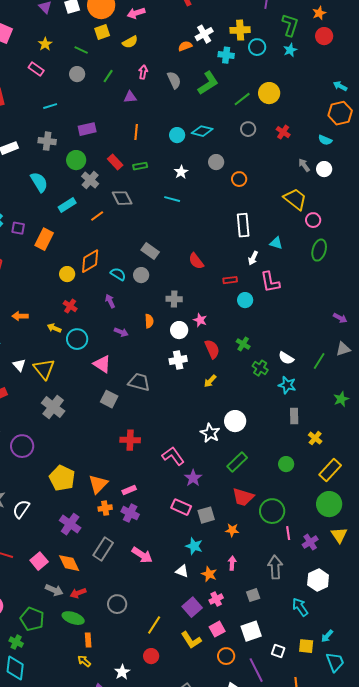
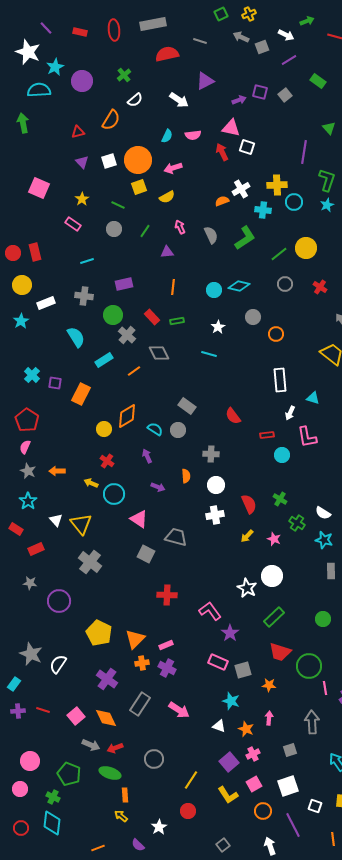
pink arrow: (143, 72) -> (180, 227), turned -32
pink star: (200, 320) -> (274, 539), moved

